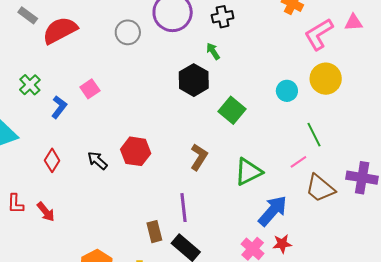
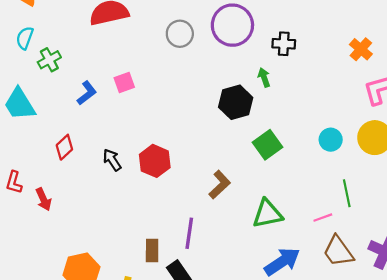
green cross: (30, 85) -> (49, 60), moved

